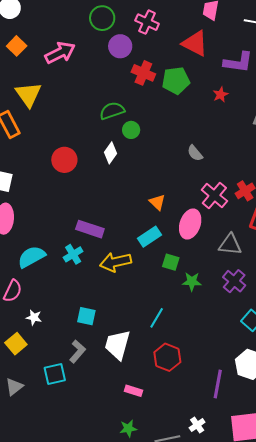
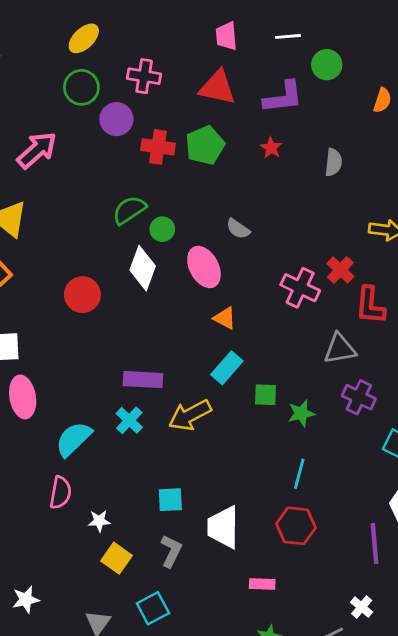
white diamond: (110, 153) -> (143, 268), size x1.4
gray semicircle: (195, 153) -> (238, 229), moved
pink ellipse: (190, 224) -> (204, 267), moved, turned -32
cyan line: (157, 318) -> (299, 474), moved
yellow square: (16, 344) -> (117, 558), moved
cyan square: (55, 374) -> (153, 608), moved

